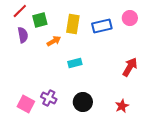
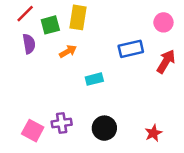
yellow rectangle: (73, 24) -> (78, 17), moved
blue rectangle: (102, 26) -> (131, 49), moved
red arrow: (130, 67) -> (166, 61), moved
purple cross: (49, 98) -> (62, 123), turned -35

